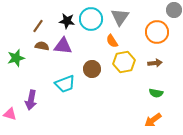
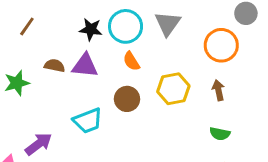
brown line: (38, 26) -> (27, 26), moved
orange semicircle: (112, 41) -> (131, 61), moved
brown arrow: (155, 63) -> (218, 90), turned -96
purple arrow: (31, 100) -> (39, 144), turned -138

